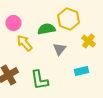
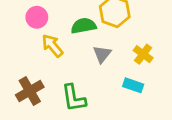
yellow cross: (88, 41) -> (143, 54), moved
cyan rectangle: (81, 71) -> (133, 85), turned 32

